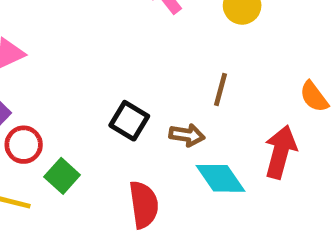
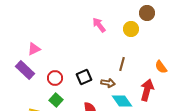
black square: (129, 121) -> (84, 77), turned 35
red circle: (24, 145) -> (55, 78), moved

